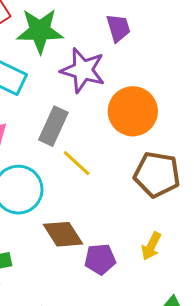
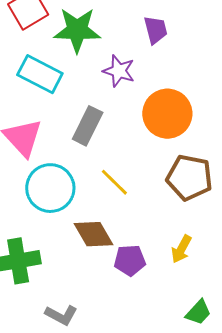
purple star: (83, 70) -> (119, 71), size x0.7
yellow line: (77, 163) -> (114, 182), moved

